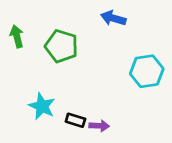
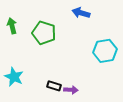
cyan star: (42, 106) -> (14, 77), moved

